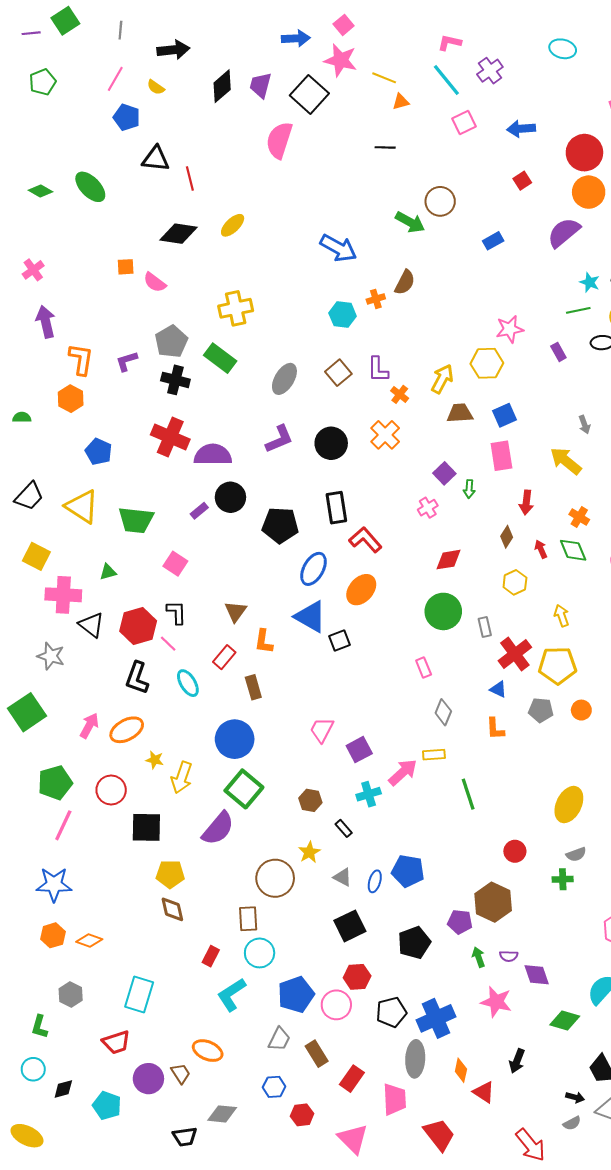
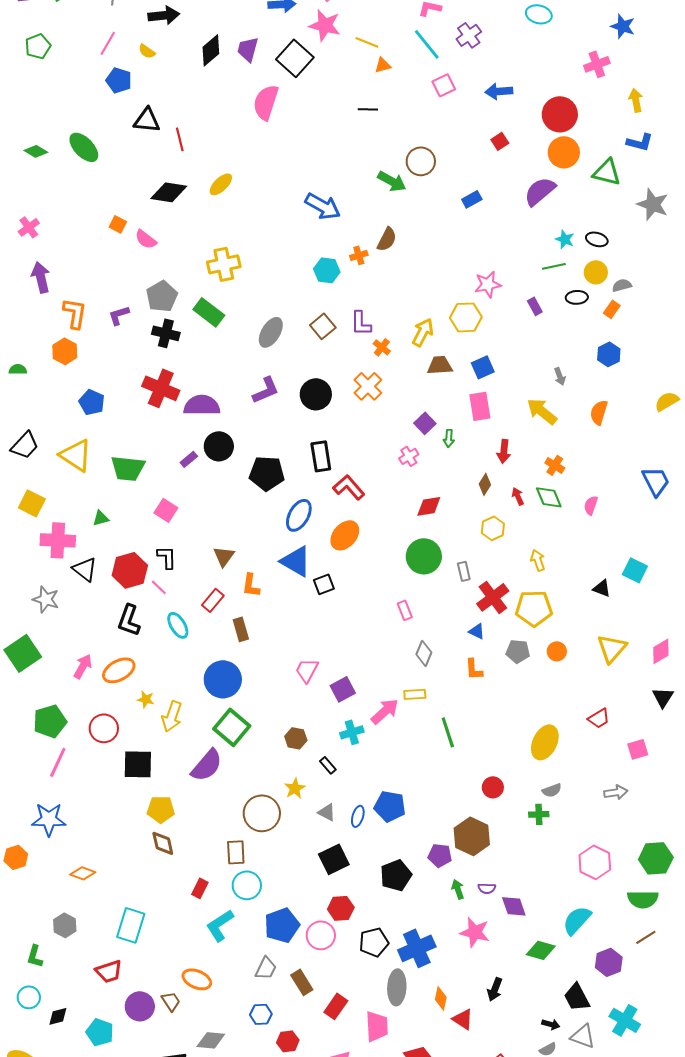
orange square: (126, 267) -> (118, 224), turned 30
orange hexagon: (53, 935) -> (16, 857), moved

